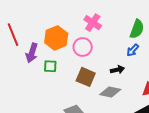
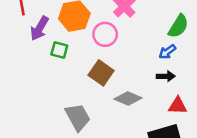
black arrow: (117, 70) -> (166, 76), moved

